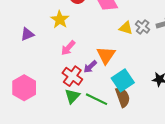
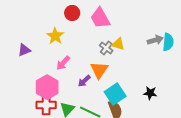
gray cross: (143, 27) -> (106, 48), moved
red cross: (72, 76) -> (46, 105), moved, turned -36
pink hexagon: (24, 88) -> (47, 87), moved

